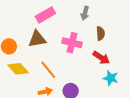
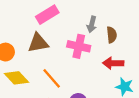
gray arrow: (85, 13) -> (92, 24), moved
red arrow: (101, 58) -> (113, 63), turned 150

